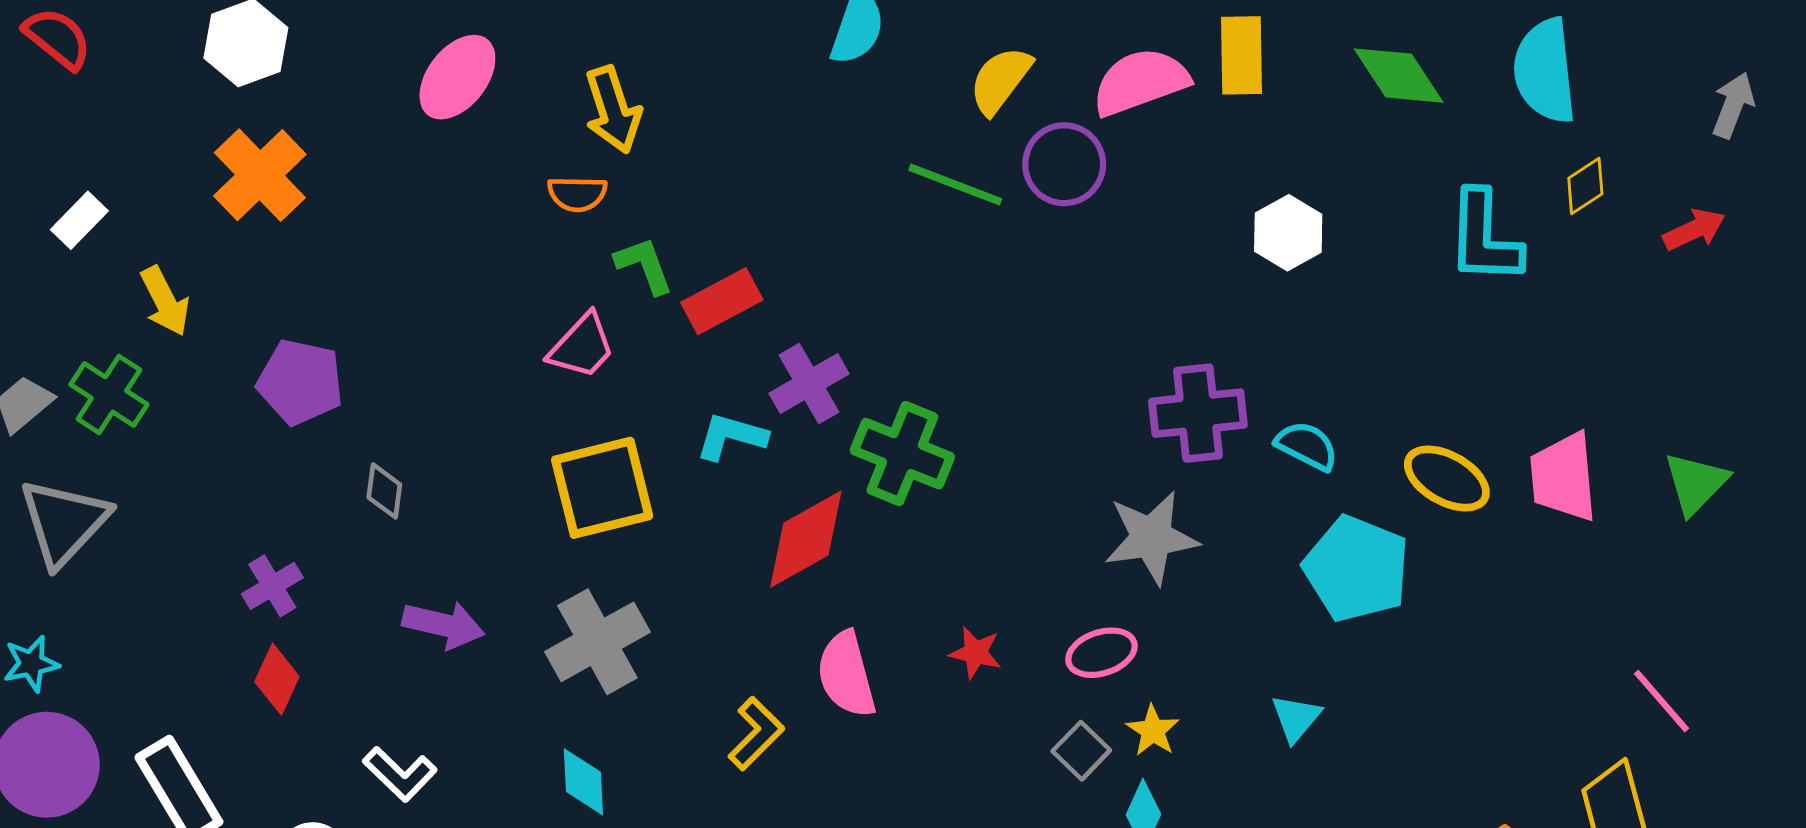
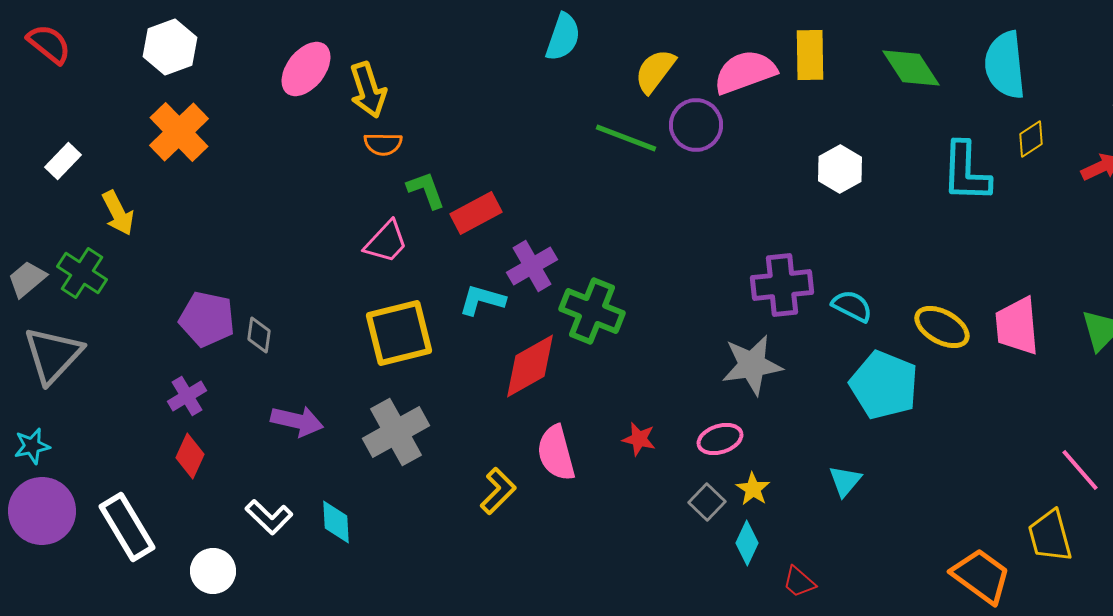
yellow arrow: (613, 110) -> (368, 90), moved
purple pentagon: (300, 382) -> (207, 319), moved
cyan diamond: (583, 782) -> (336, 522), moved

